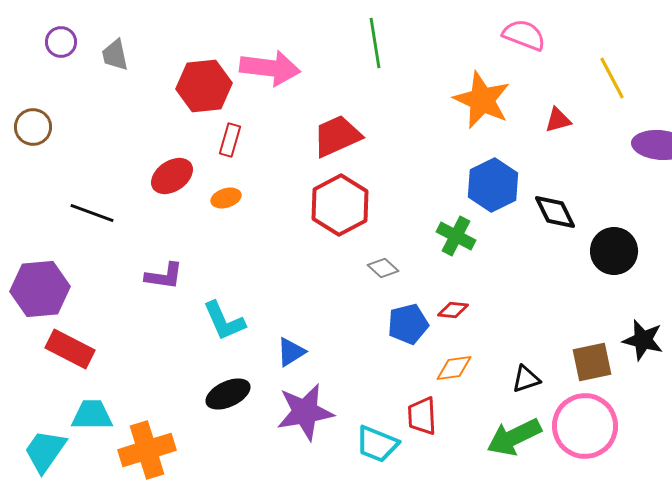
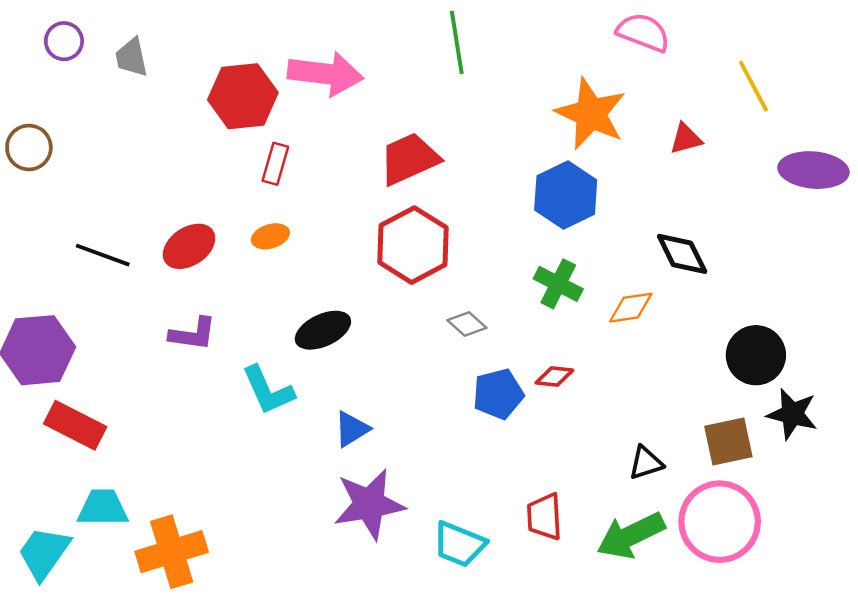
red ellipse: (172, 176) -> (189, 246), moved
blue hexagon: (493, 185) -> (566, 195), moved
black circle: (614, 251) -> (756, 355), moved
orange diamond: (454, 368) -> (631, 308), moved
black ellipse: (228, 394) -> (323, 330), moved
red trapezoid: (422, 416) -> (544, 517), moved

